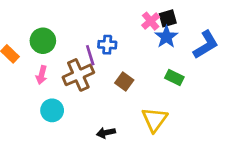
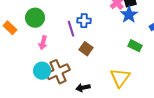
pink arrow: (42, 75) -> (43, 43), moved
brown cross: (78, 75) -> (58, 72), moved
brown square: (124, 81) -> (86, 49), moved

